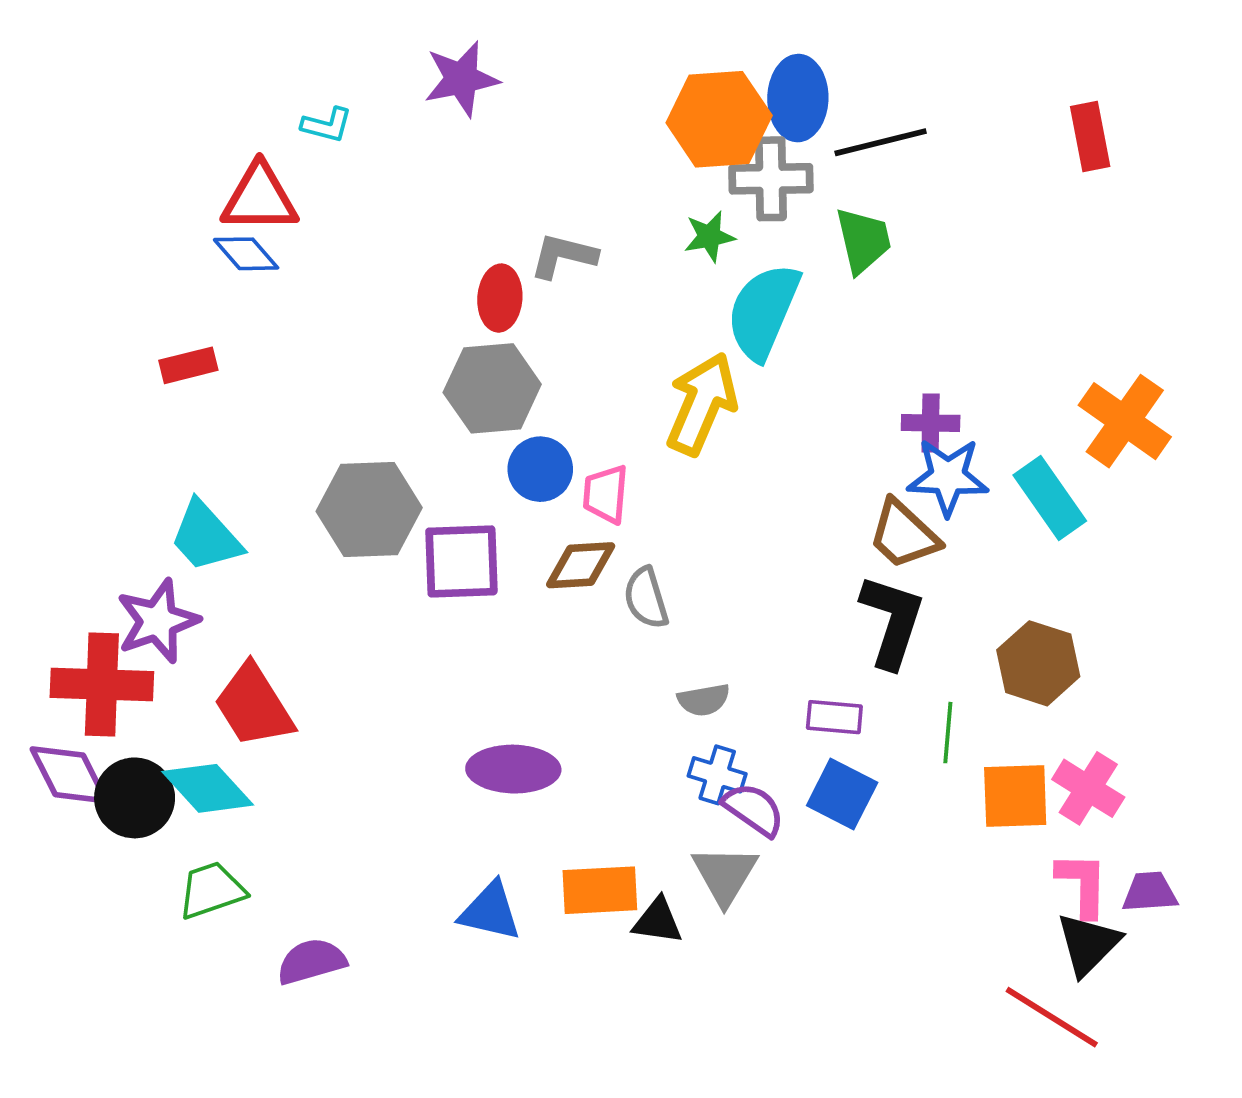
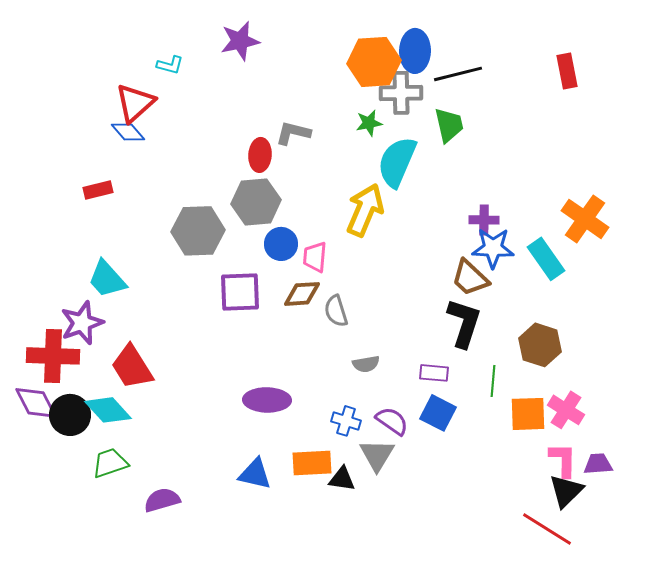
red triangle: (260, 198) -> (135, 103), turned -42
gray hexagon: (369, 510) -> (198, 231), moved
blue cross: (717, 775) -> (346, 421), moved

